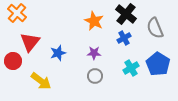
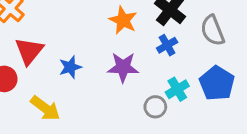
purple star: (94, 53) -> (123, 67), size x1.5
gray circle: (95, 76) -> (155, 107), moved

